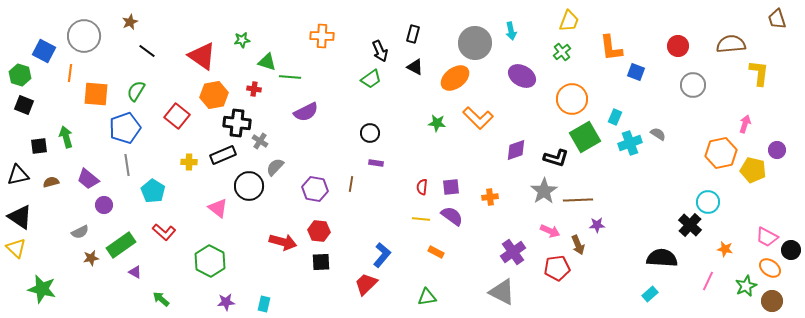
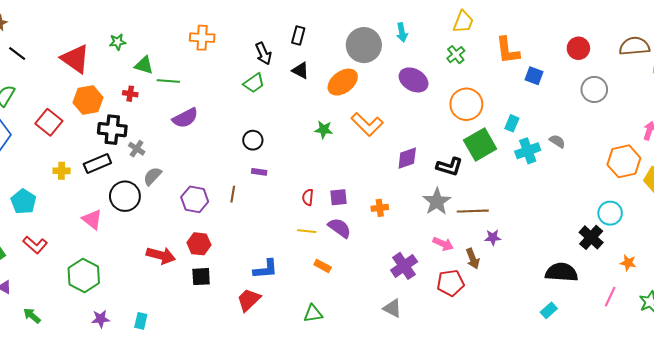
blue L-shape: (382, 255) -> (266, 269), turned 45
gray triangle: (502, 292) -> (392, 308), size x0.7

